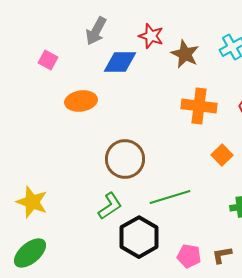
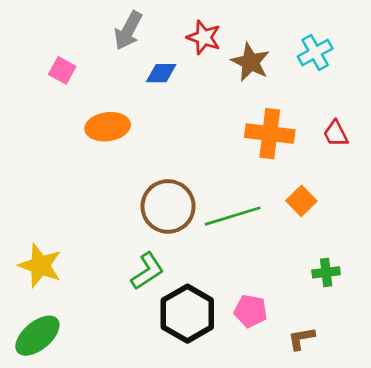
blue diamond: (120, 62) -> (161, 73), size x0.7
green line: (170, 197) -> (233, 216), moved
pink pentagon: (189, 256) -> (251, 311), moved

